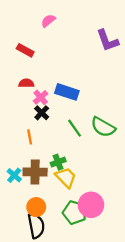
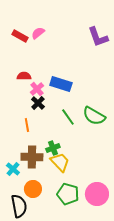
pink semicircle: (48, 21) -> (38, 33), moved
red rectangle: (25, 50) -> (20, 36), moved
cyan cross: (14, 175) -> (13, 169), moved
pink circle: (91, 205) -> (97, 194), moved
black semicircle: (36, 226) -> (19, 206), moved

